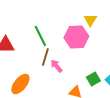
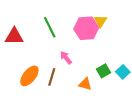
yellow triangle: (90, 20) -> (100, 21), moved
brown line: (45, 57) -> (52, 77), moved

